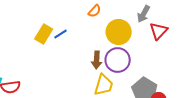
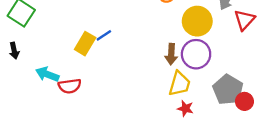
yellow rectangle: (44, 34) -> (85, 44), moved
blue line: (61, 34) -> (104, 35), moved

